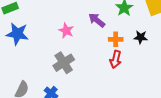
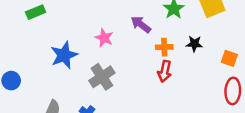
blue star: (17, 34) -> (64, 55), moved, turned -30

